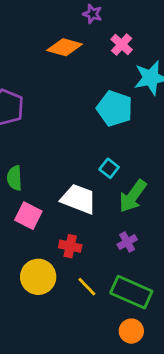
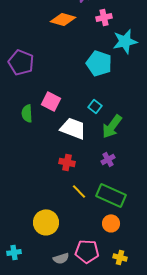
pink cross: (122, 45) -> (104, 17), turned 35
pink square: (28, 216) -> (51, 101), moved
yellow circle: (38, 277) -> (46, 222), moved

